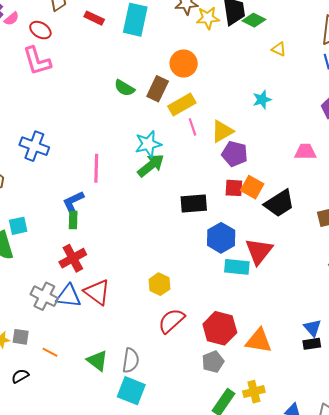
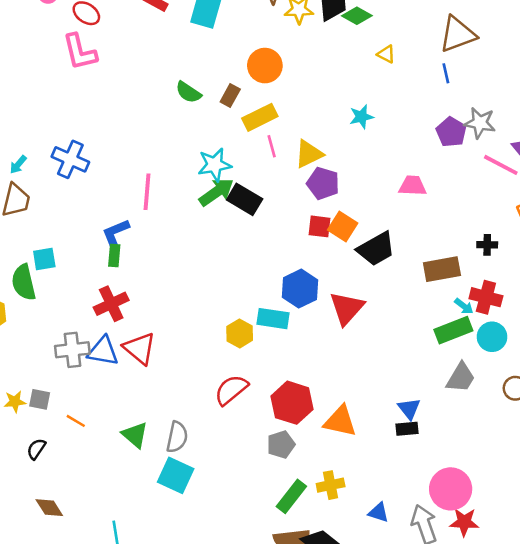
brown rectangle: (158, 89) -> (230, 96), size x0.7
black rectangle: (194, 204) -> (245, 199), moved, turned 32
cyan rectangle: (237, 267) -> (273, 319), moved
yellow hexagon: (159, 284) -> (240, 333), moved
gray cross: (44, 296) -> (72, 350), turned -36
black semicircle: (20, 376) -> (36, 449), turned -30

